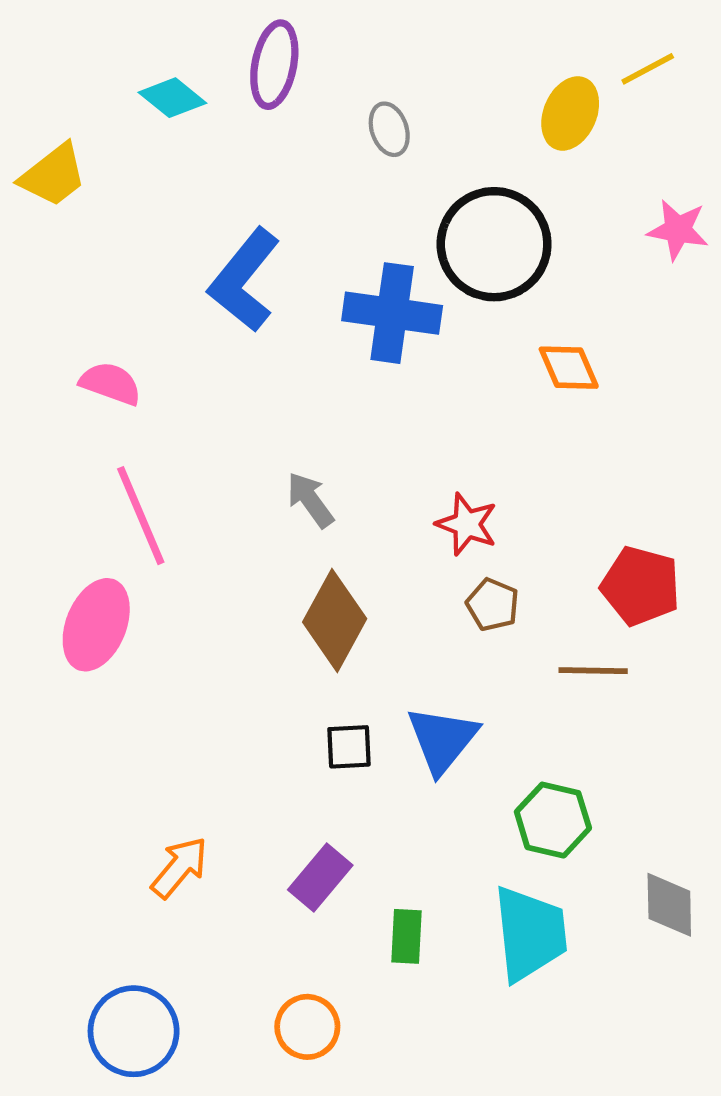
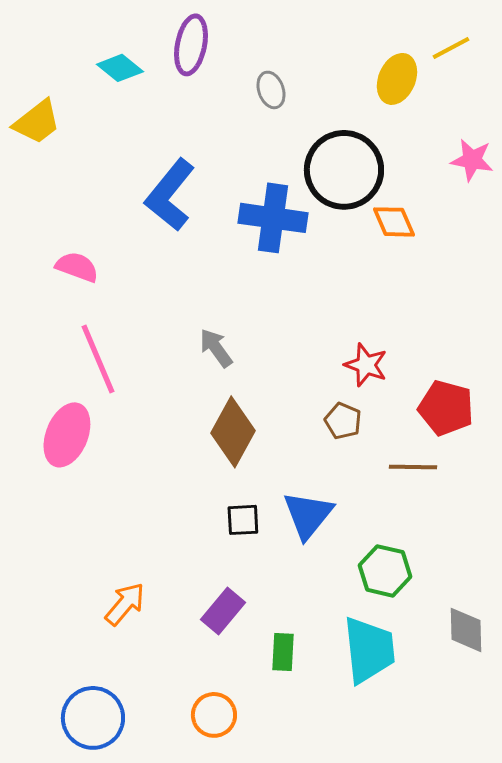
orange diamond: (569, 368) -> (394, 222), moved
red star: (467, 524) -> (366, 365), moved

